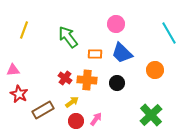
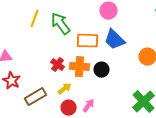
yellow line: (24, 30) -> (35, 19), moved
orange rectangle: (95, 54) -> (88, 41), size x1.5
black circle: (117, 83) -> (102, 70), moved

